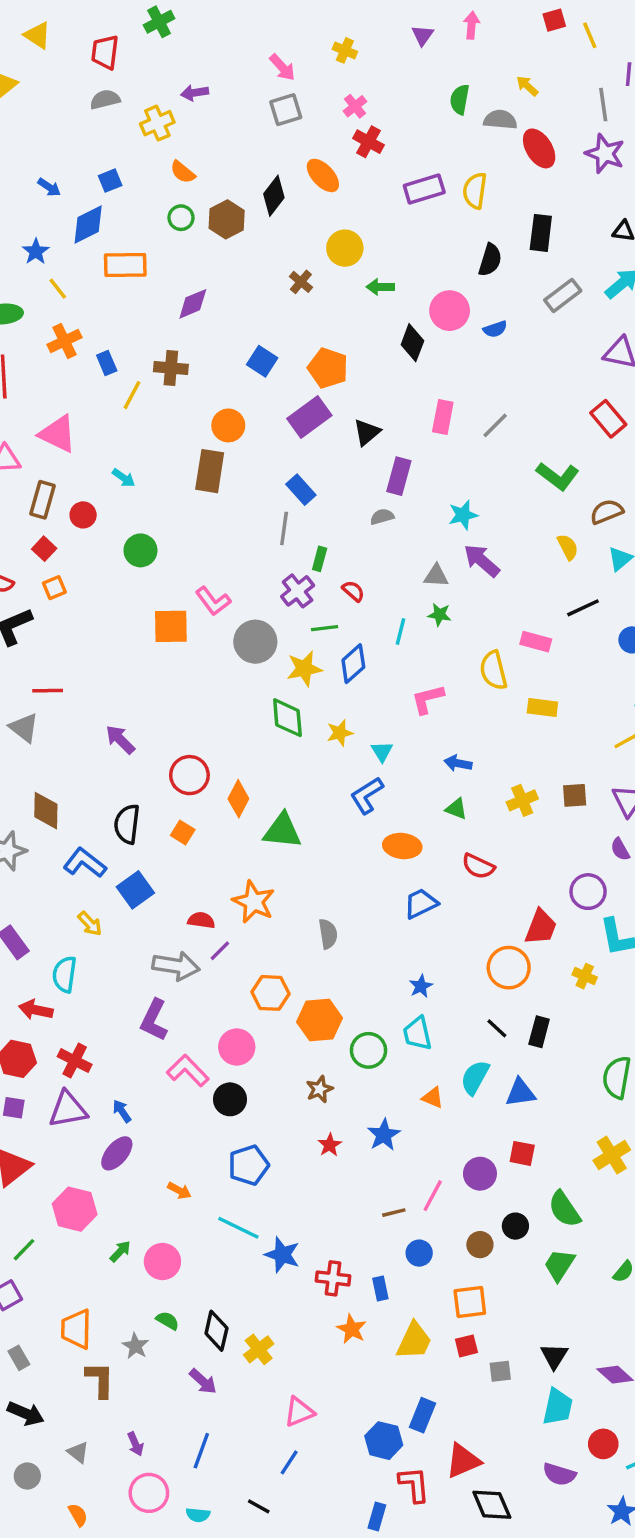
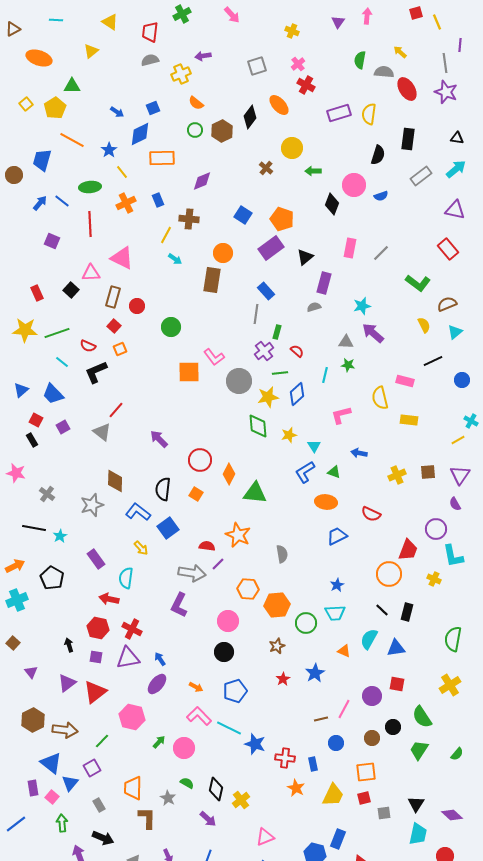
pink arrow: (282, 67) -> (232, 15), moved
blue rectangle: (107, 363) -> (158, 200), moved
cyan arrow: (124, 478) -> (175, 259), moved
red line: (48, 691) -> (116, 410), turned -48
green triangle: (456, 809) -> (334, 472), moved
cyan trapezoid: (417, 1033) -> (335, 613), turned -80
pink L-shape: (188, 1071) -> (199, 716), moved
orange arrow: (179, 1191) -> (196, 687), moved

